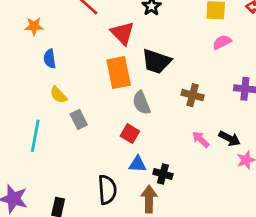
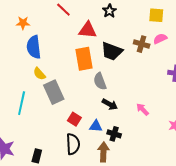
red triangle: (122, 33) -> (88, 30), turned -42
blue semicircle: (50, 59) -> (34, 47), size x1.6
brown cross: (193, 95) -> (142, 44), moved
gray rectangle: (79, 119) -> (54, 92), size x1.6
red square: (130, 134) -> (74, 119), moved
black arrow: (230, 138) -> (110, 104), moved

